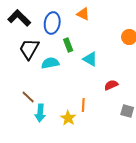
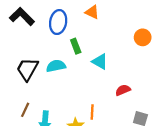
black trapezoid: (29, 49) -> (27, 69), moved
brown line: (28, 97) -> (25, 110), moved, turned 72

